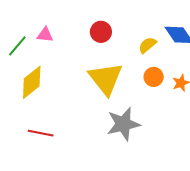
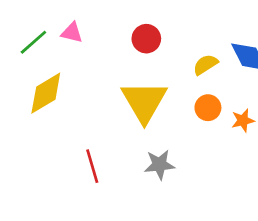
gray star: (123, 124) -> (159, 165), size x0.7
red line: (41, 133) -> (92, 166), moved, turned 55

